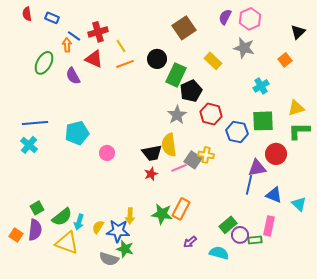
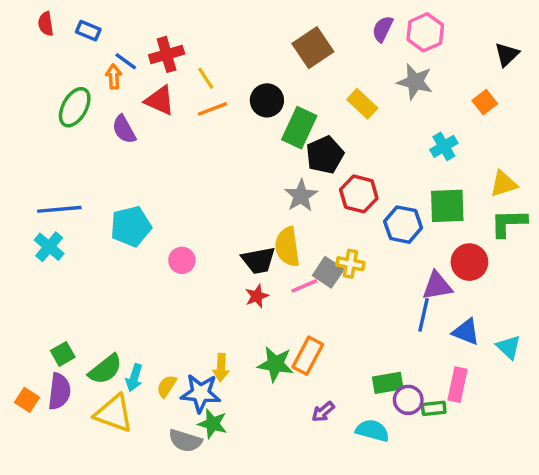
green rectangle: (228, 225) -> (388, 383), turned 30

